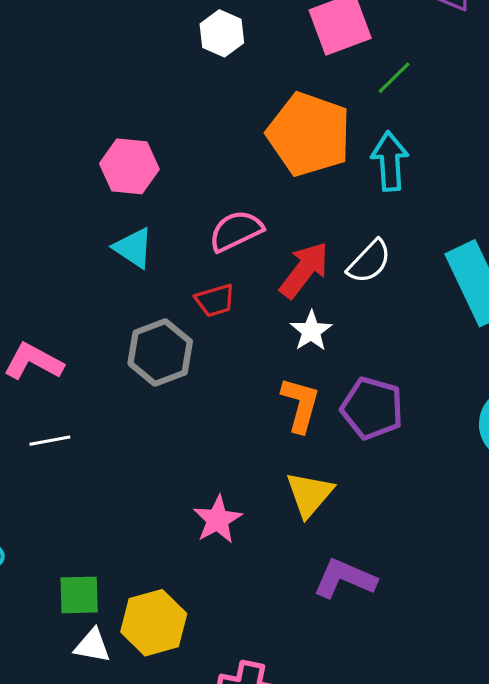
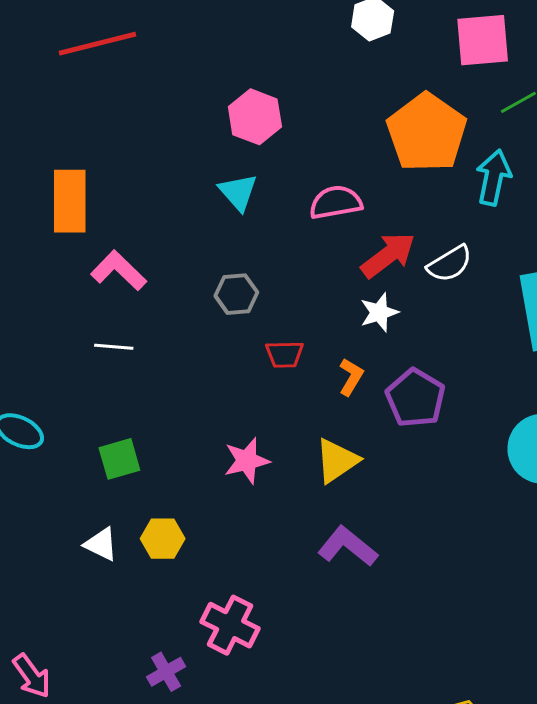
red trapezoid: (215, 300) -> (285, 354), moved
gray hexagon: (160, 352) -> (236, 294), size x0.7
orange L-shape: (300, 405) -> (351, 377), size x0.7
green square: (79, 595) -> (119, 459), moved, turned -30
yellow hexagon: (154, 623) -> (163, 539), size x0.7

